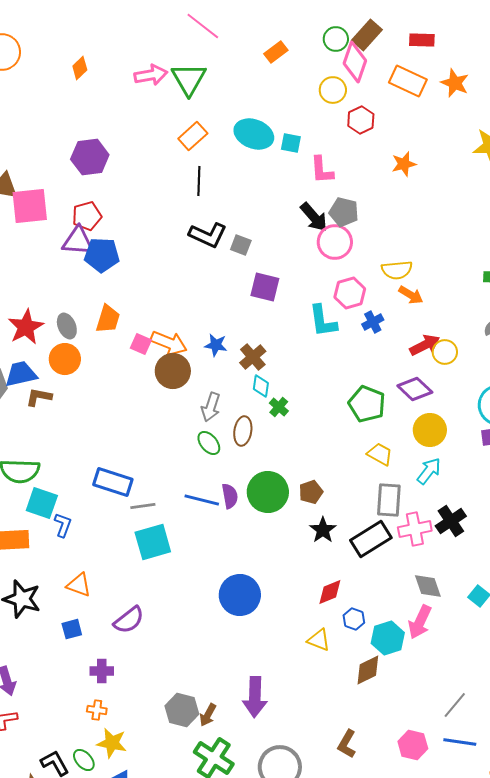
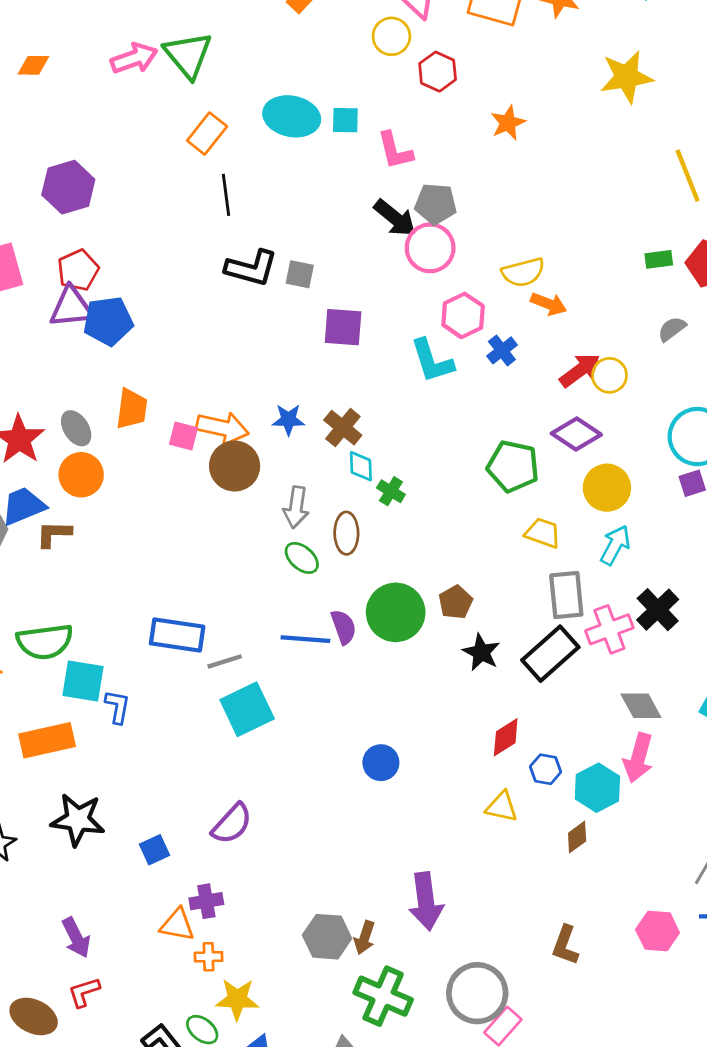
orange diamond: (80, 68) -> (33, 65), turned 55
orange triangle: (79, 585) -> (177, 925), moved
blue circle: (240, 595) -> (381, 763), size x0.6
brown diamond: (368, 670) -> (577, 837), size x0.7

